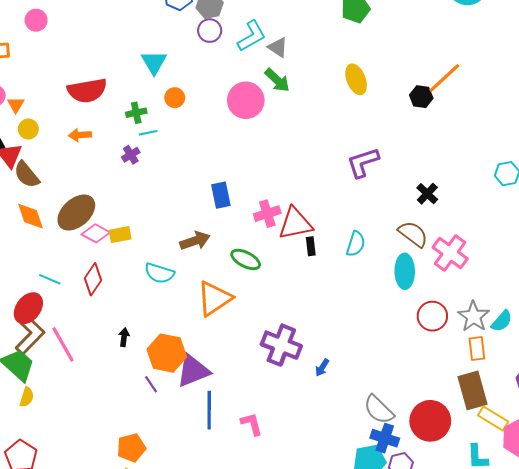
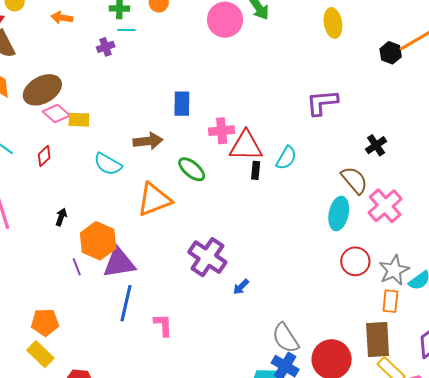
cyan semicircle: (356, 244) -> (286, 158), moved
red diamond: (93, 279) -> (44, 156), size x0.7

